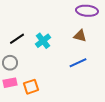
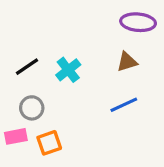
brown triangle: (80, 36) -> (127, 62), turned -32
gray circle: (10, 63) -> (32, 108), moved

